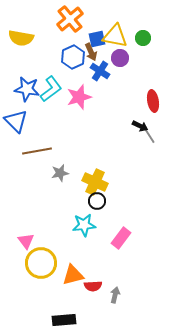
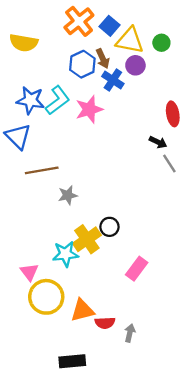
blue square: (97, 39) -> (109, 26), moved, turned -36
gray line: (149, 135) -> (169, 164), moved
yellow cross: (95, 182) -> (87, 239), moved, turned 30
cyan star: (84, 225) -> (65, 254), moved

